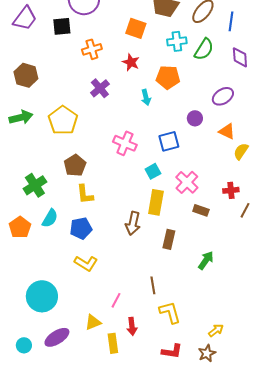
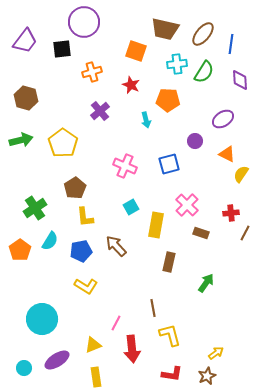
cyan square: (153, 171) -> (131, 207), moved
brown arrow: (133, 223) -> (116, 246), moved, turned 125
red arrow: (132, 326) -> (132, 349), size x1.5
yellow rectangle: (113, 343) -> (96, 377), moved

